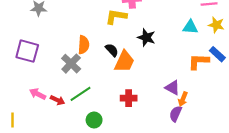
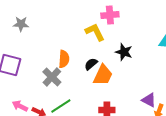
yellow L-shape: (116, 17) -> (95, 32), turned 55
black semicircle: (112, 50) -> (91, 64), turned -88

